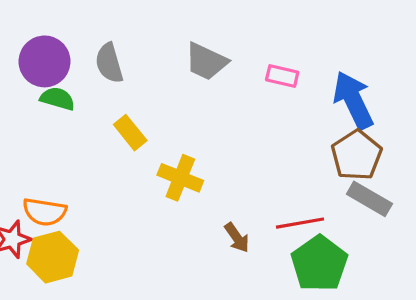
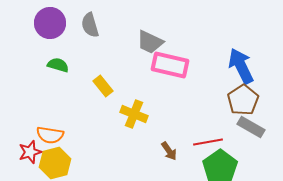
purple circle: (45, 61) -> (50, 23), moved
gray semicircle: (109, 63) -> (90, 25), moved
pink rectangle: (282, 76) -> (170, 65), moved, size x1.8

